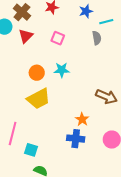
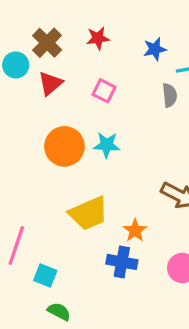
orange circle: (37, 73) -> (64, 146), size x1.5
yellow trapezoid: (39, 99) -> (89, 213), moved

